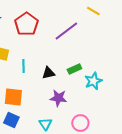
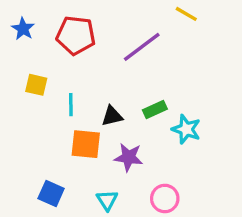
red pentagon: (26, 24) -> (76, 35), turned -30
cyan star: (93, 81) -> (186, 129), turned -30
orange square: (13, 97) -> (86, 144), moved

